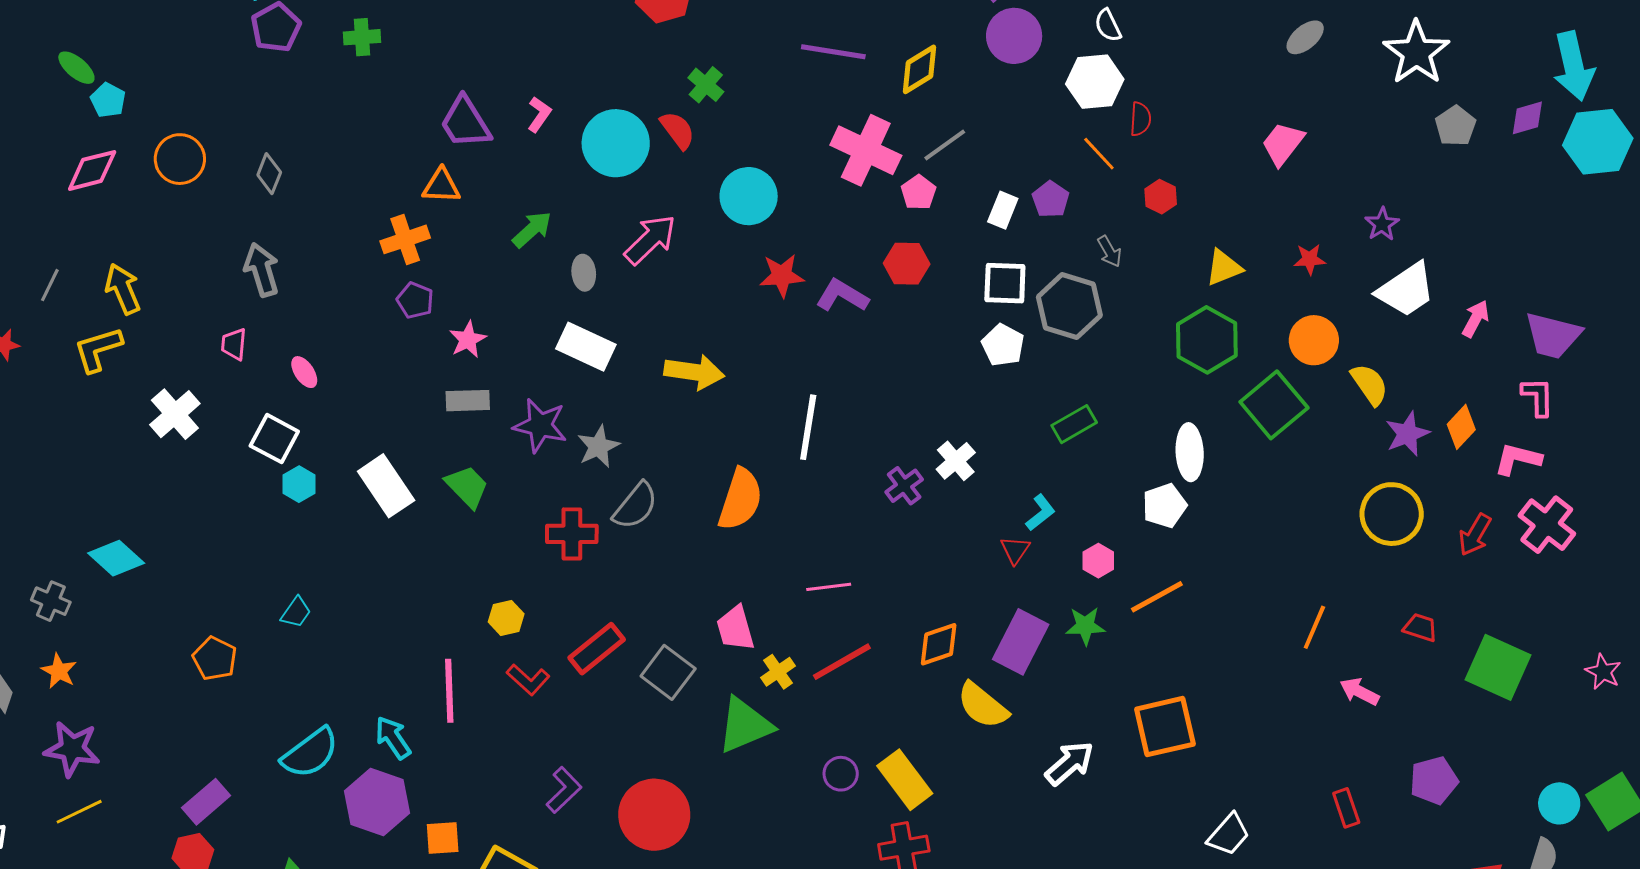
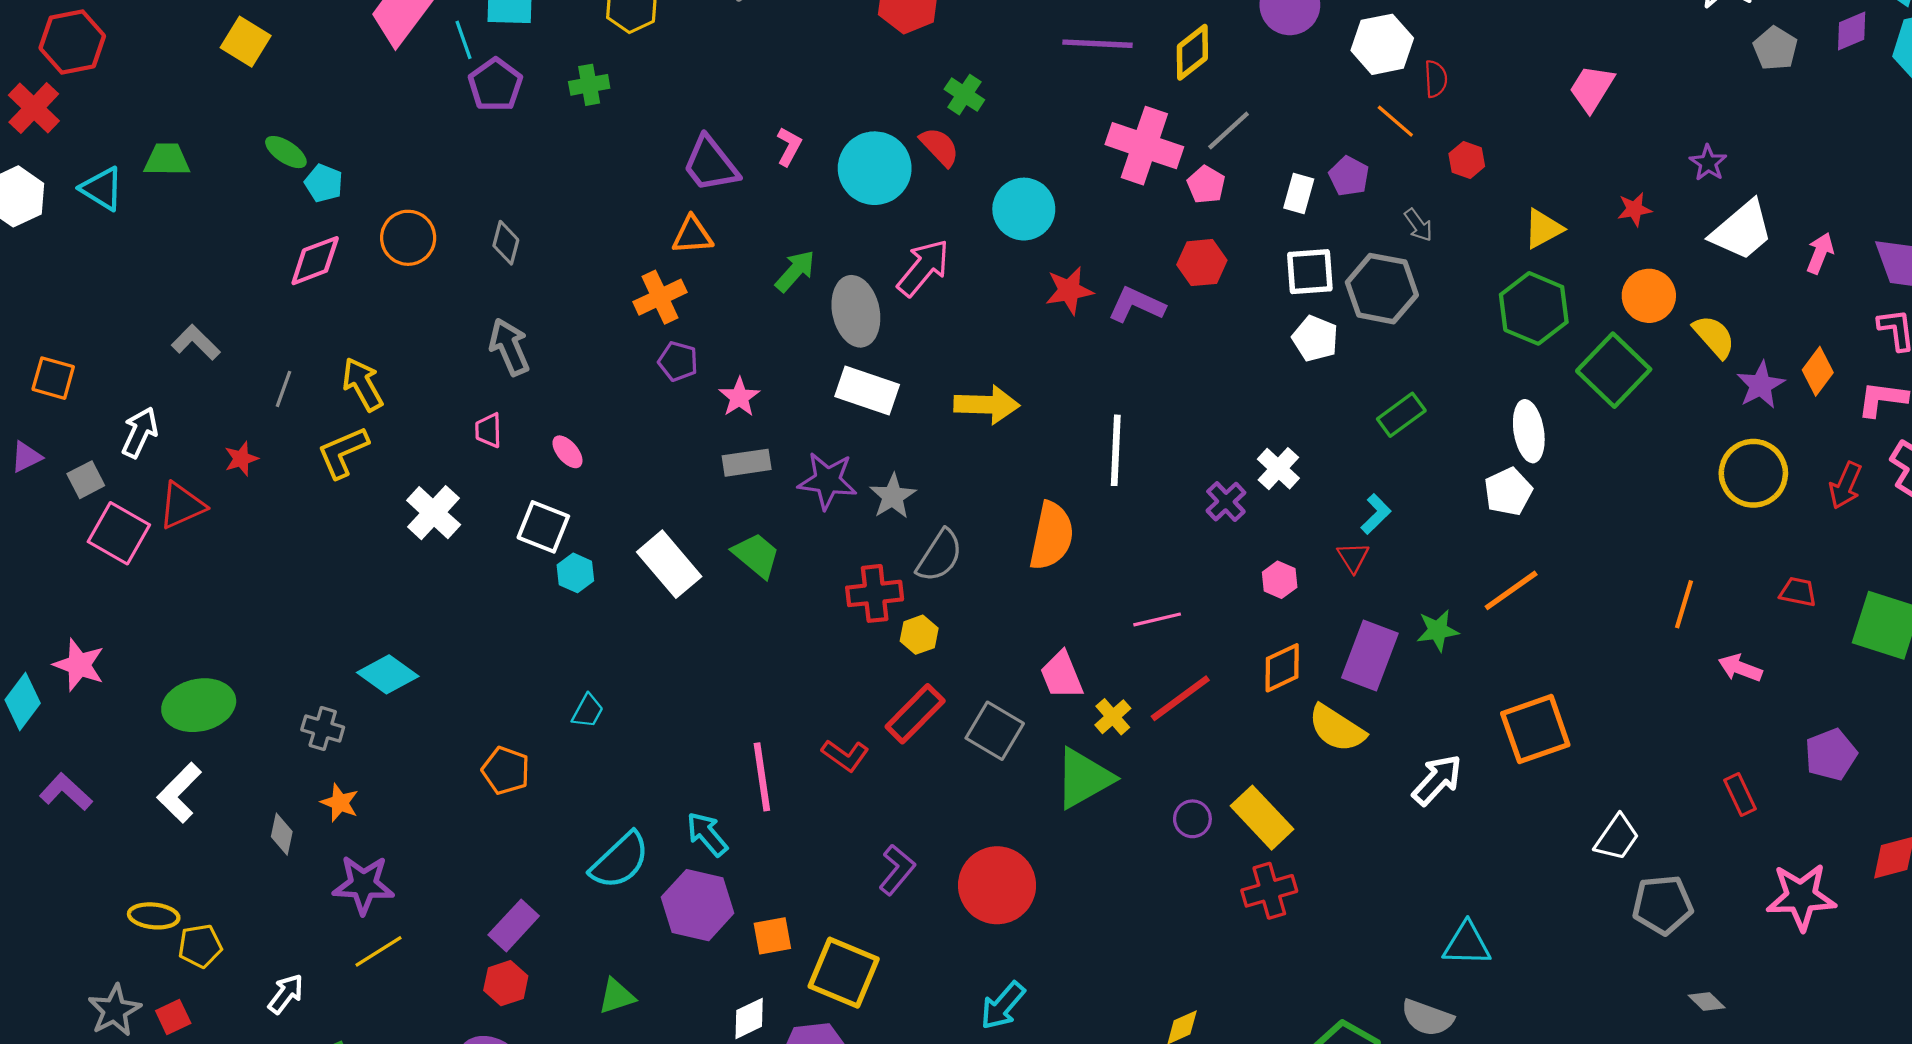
gray ellipse: (584, 273) -> (856, 311), size x1.8
pink hexagon: (1098, 561) -> (1280, 580), moved
yellow hexagon: (506, 618) -> (919, 635), moved

